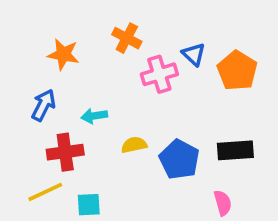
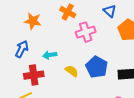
blue triangle: (194, 54) -> (110, 11), moved
yellow semicircle: (134, 145) -> (72, 71), turned 48
blue pentagon: (179, 159) -> (97, 67), moved

